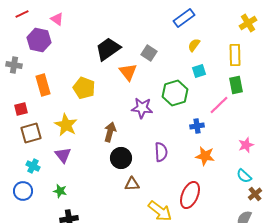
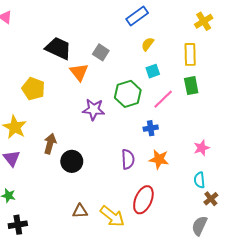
black trapezoid: (108, 49) -> (58, 48), turned 60
pink line: (219, 105) -> (163, 99), moved
brown arrow: (110, 132) -> (50, 144), moved
purple semicircle: (161, 152) -> (128, 159), moved
cyan semicircle: (244, 176) -> (199, 180), turned 42
brown triangle: (132, 184) -> (80, 211), moved

